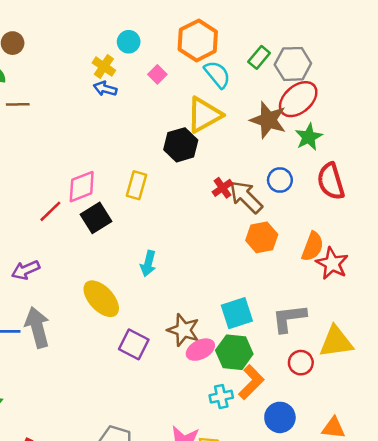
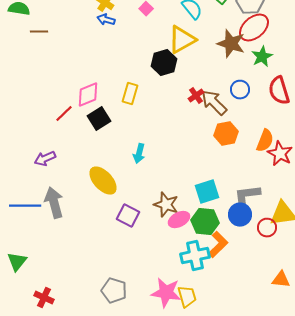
red circle: (301, 363) -> (267, 228), moved
cyan cross: (221, 397) -> (195, 256), size x1.6
blue circle: (280, 417) -> (240, 215), moved

